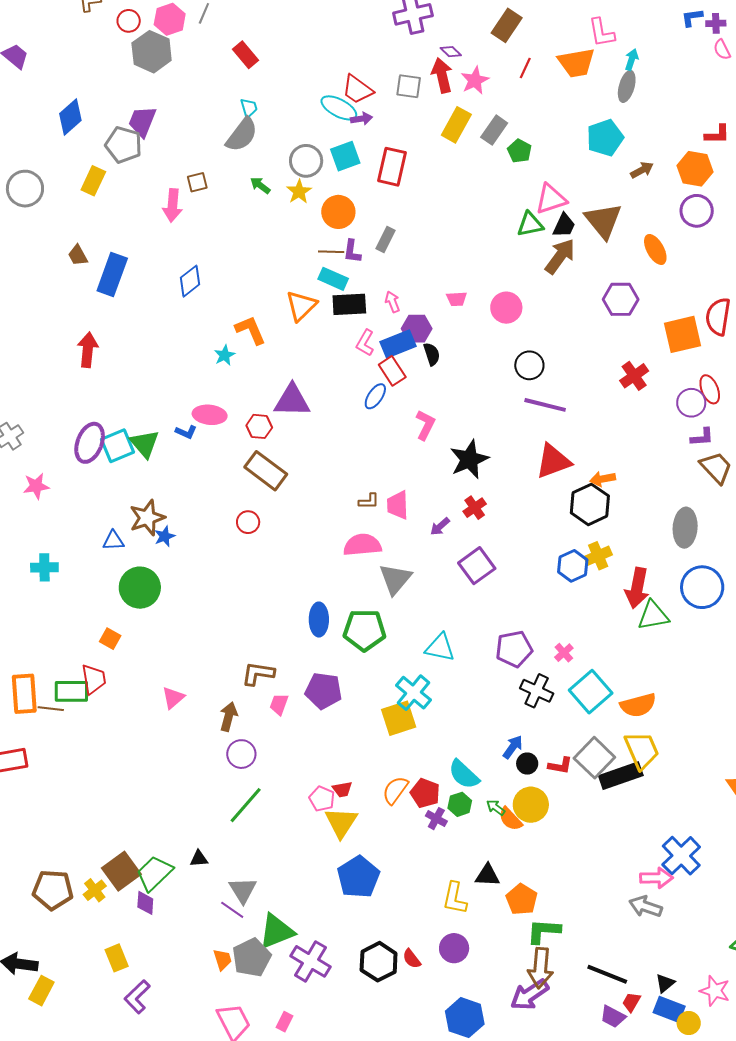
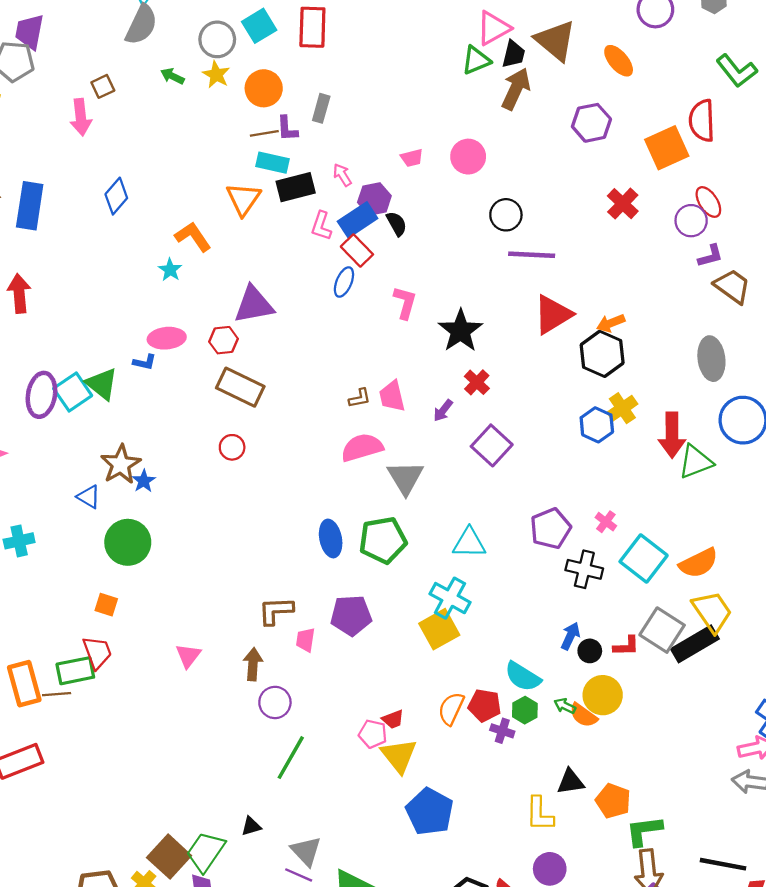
blue triangle: (113, 541) -> (89, 497), turned 45

